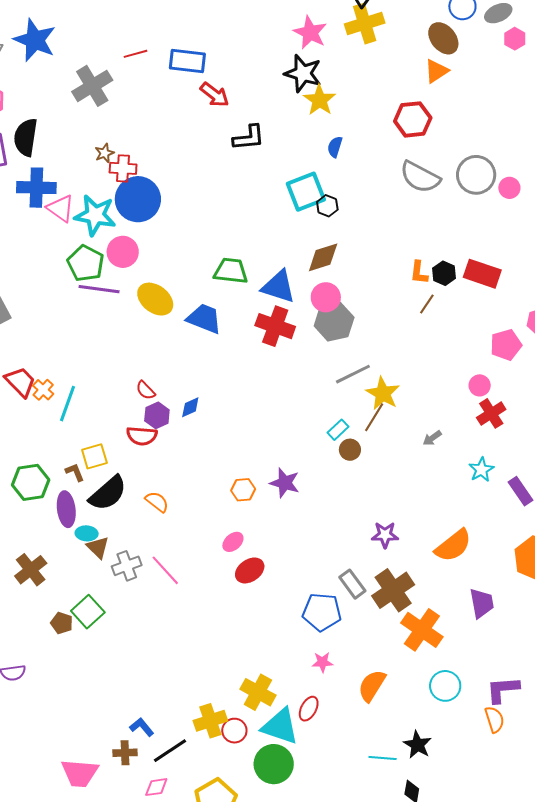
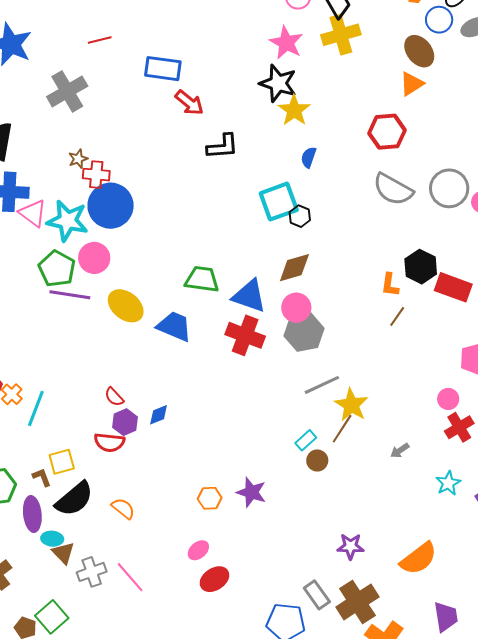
red line: (135, 54) -> (100, 40), moved
black hexagon: (444, 273) -> (421, 267), moved, size x1.4

